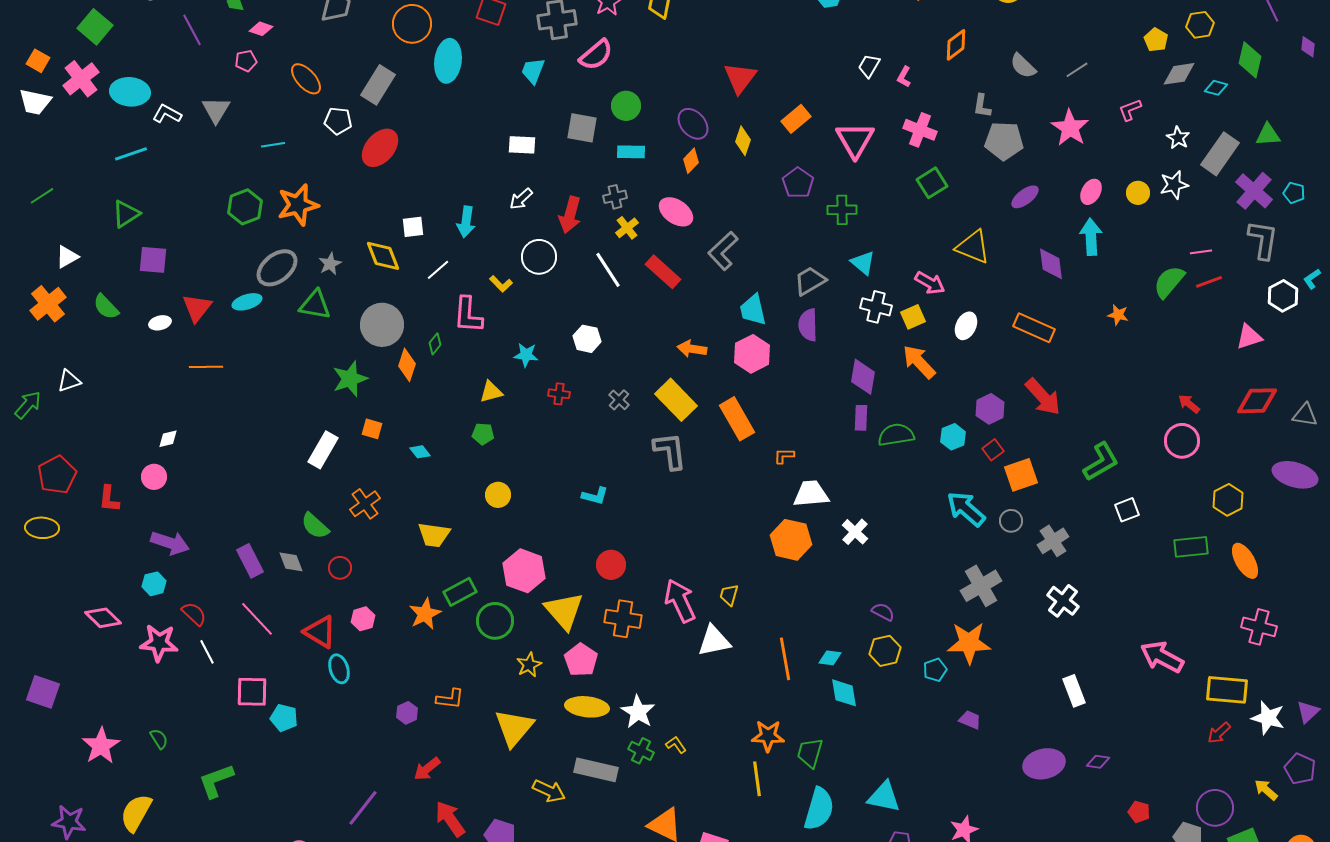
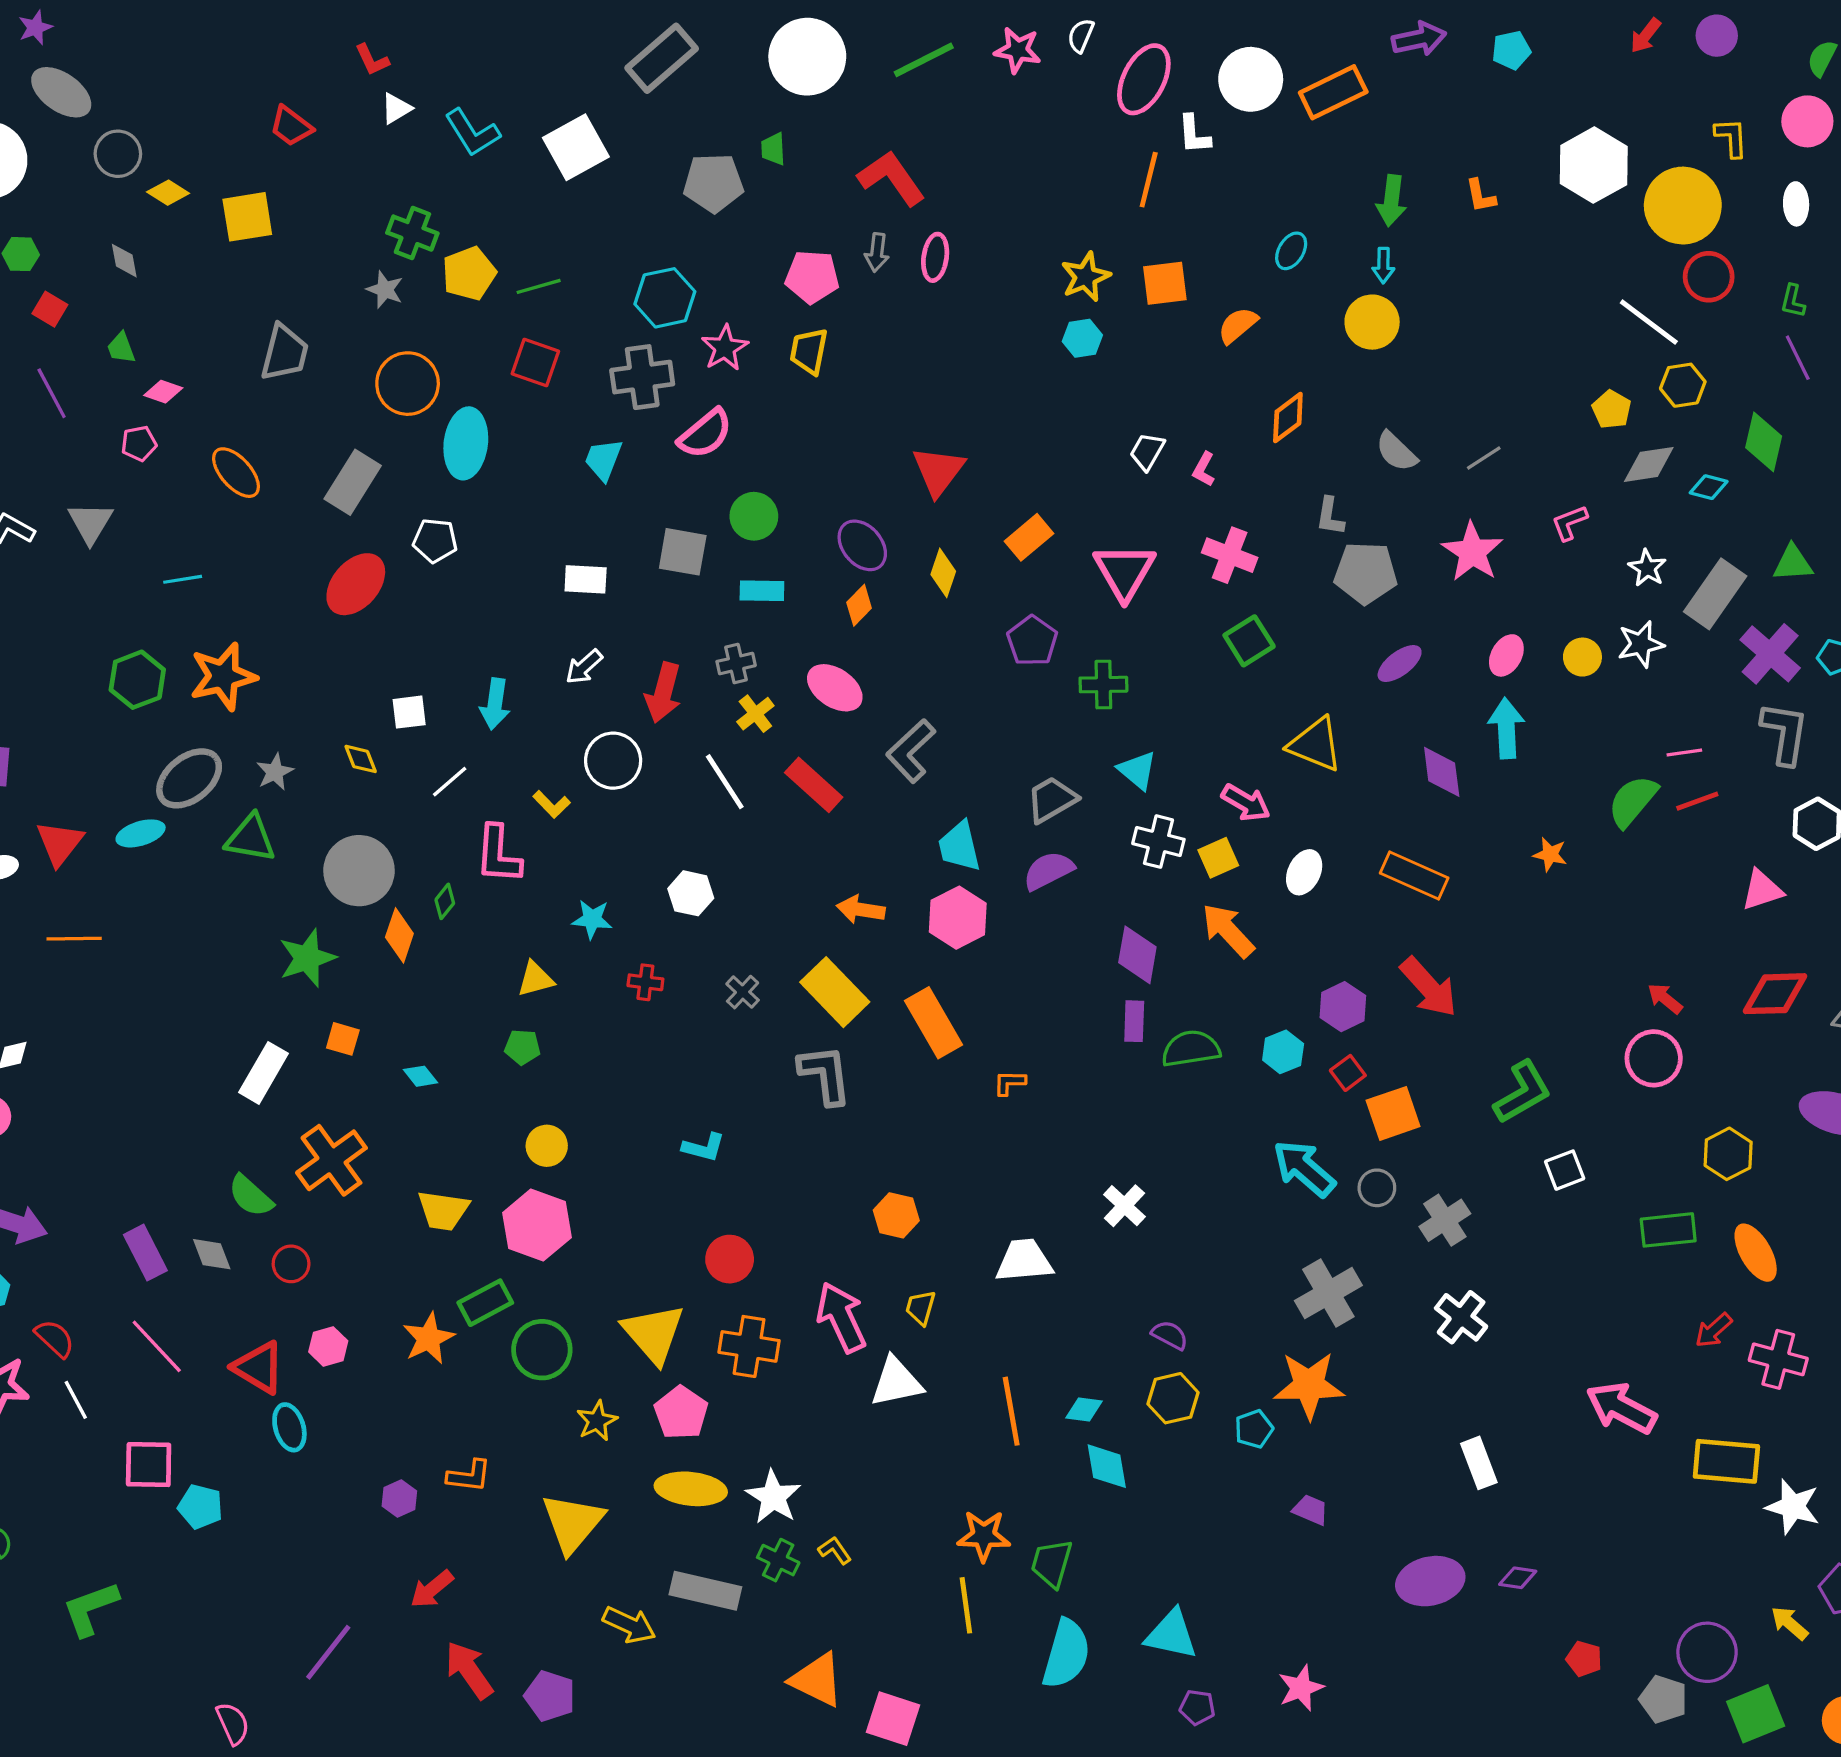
white pentagon: (338, 121) -> (435, 541), moved
yellow diamond: (383, 256) -> (361, 759), size x0.6
purple semicircle: (808, 325) -> (1048, 871), turned 64
white trapezoid: (811, 494) -> (1024, 1261), moved
orange cross: (365, 504) -> (331, 1160), size x1.4
orange hexagon: (791, 540) -> (896, 1215), moved, size x0.7
pink hexagon: (524, 571) -> (537, 1225), moved
red arrow: (1219, 733) -> (1714, 1330), moved

